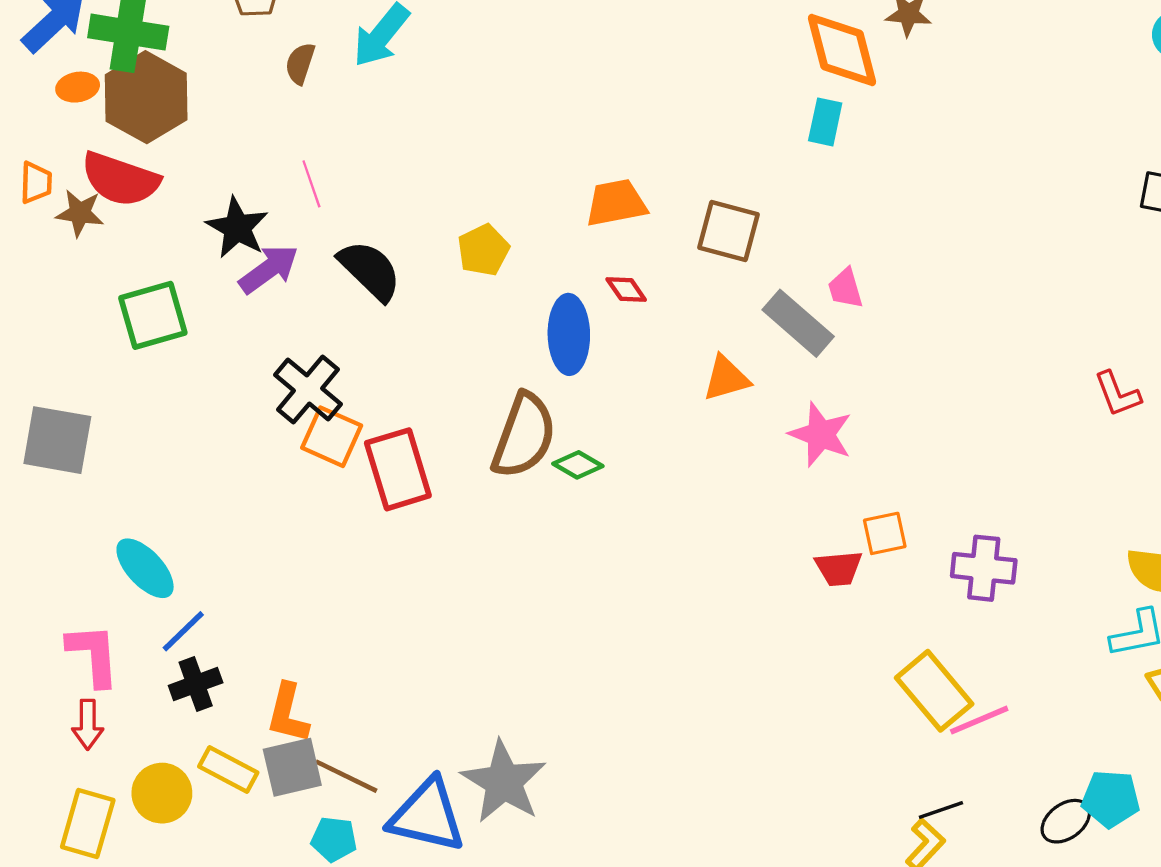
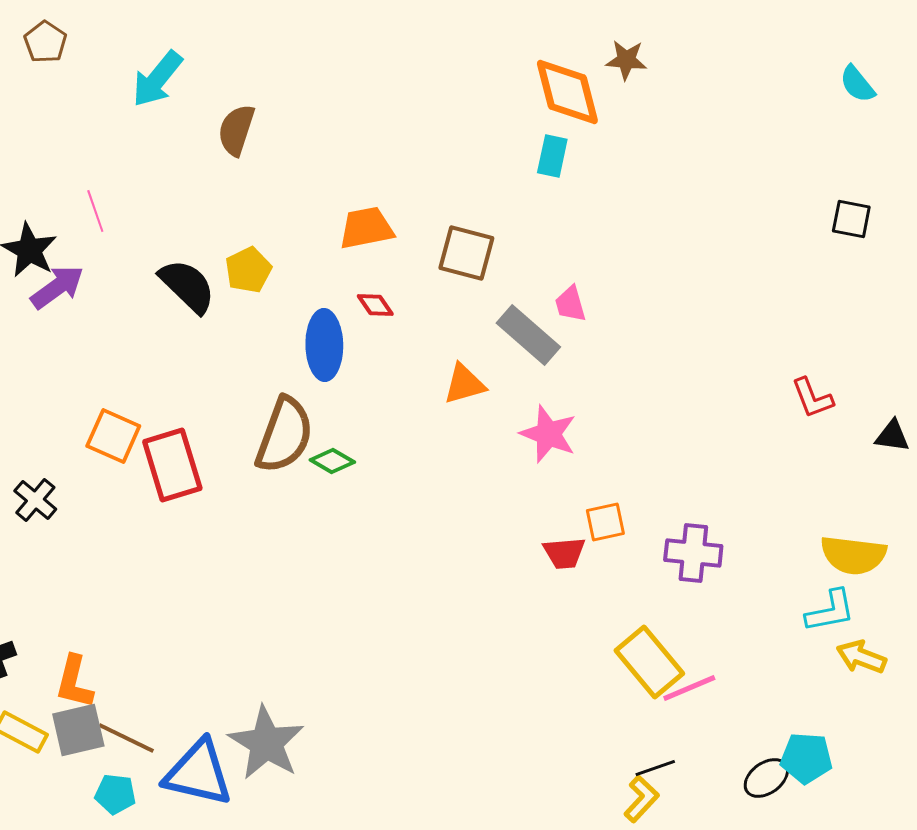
brown semicircle: (300, 63) -> (236, 130), moved, size x1.4
black semicircle: (370, 270) -> (187, 286), moved
black cross: (308, 389) -> (35, 500), moved, size x0.7

